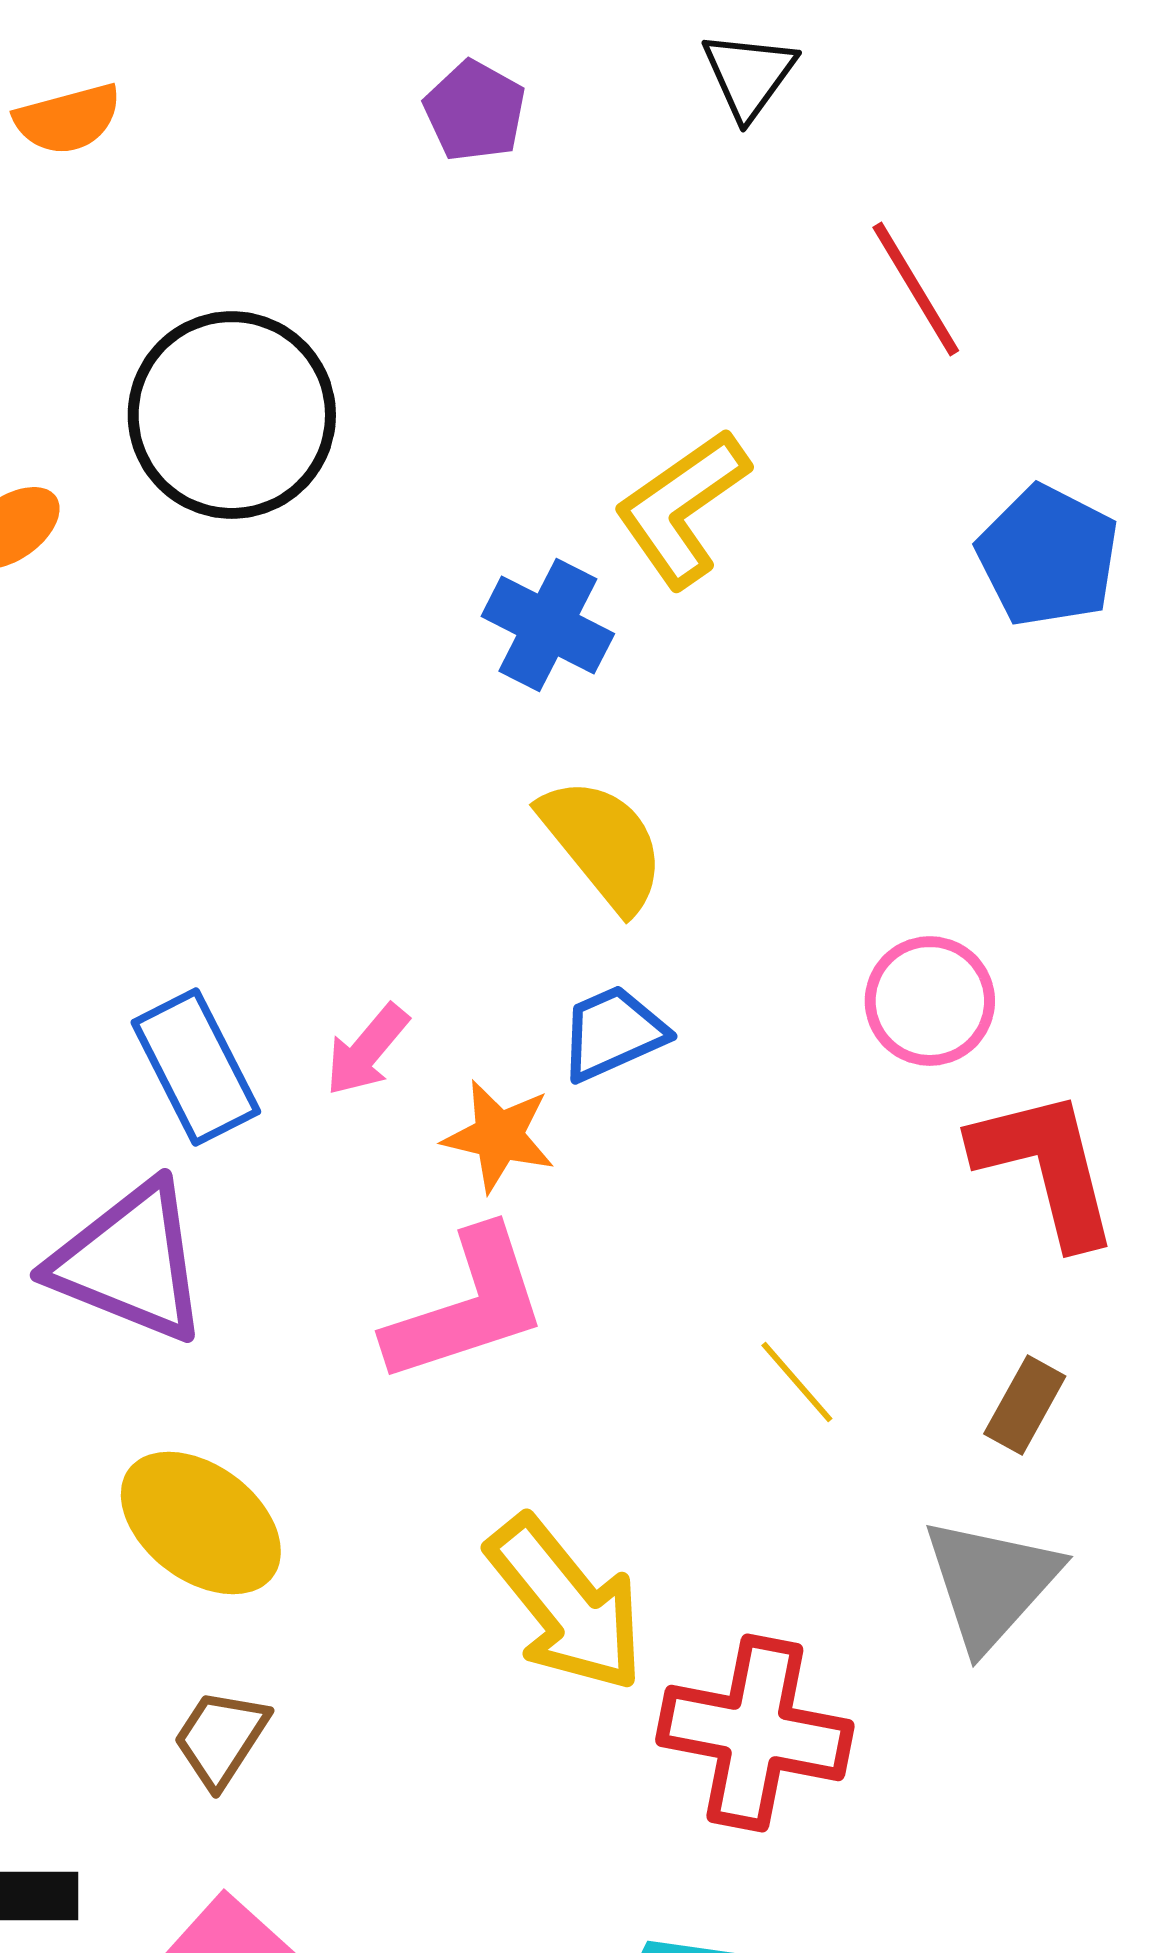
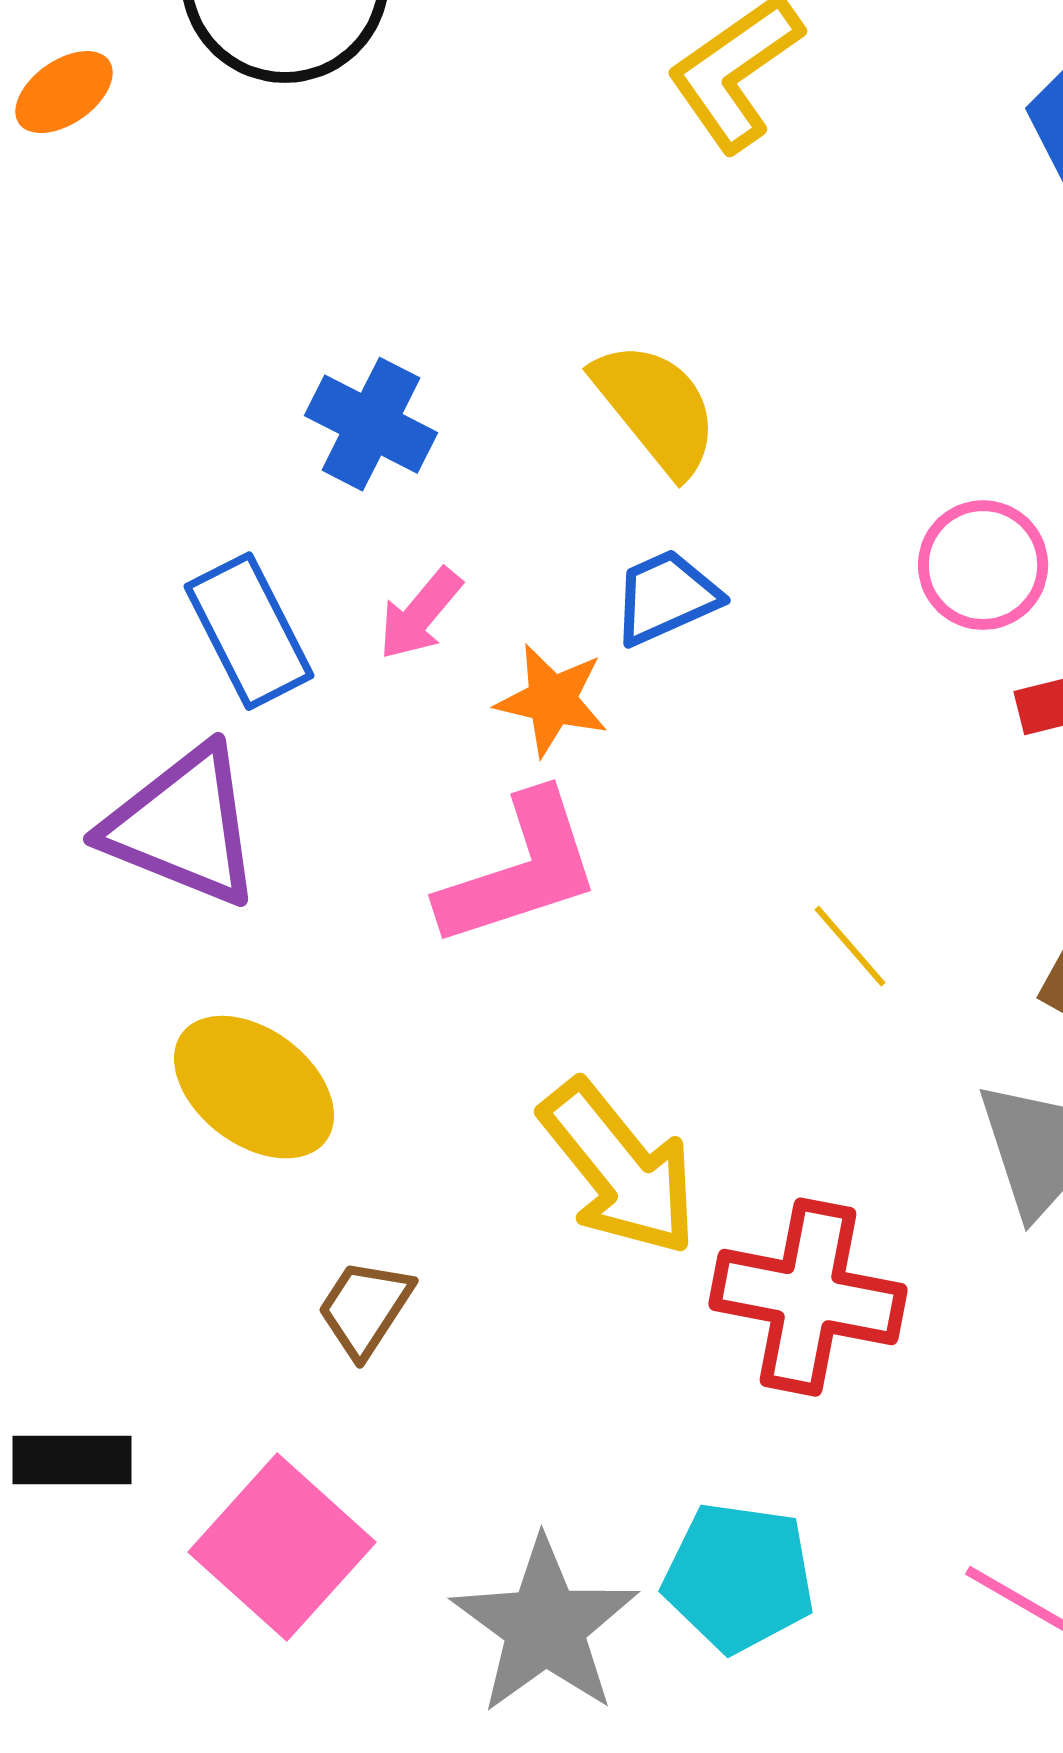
blue cross: (548, 625) -> (371, 424), moved
brown trapezoid: (221, 1738) -> (365, 1308), moved

